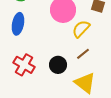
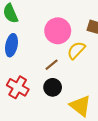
brown line: (83, 54) -> (52, 65), moved

